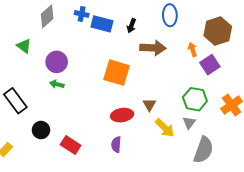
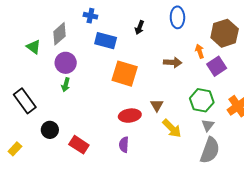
gray diamond: (47, 16) -> (60, 34), moved
blue rectangle: (102, 24) -> (106, 41), moved
brown arrow: (153, 48) -> (173, 62), moved, size x0.7
green arrow: (57, 84) -> (66, 85), turned -88
gray triangle: (189, 123) -> (208, 125), moved

